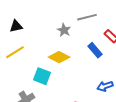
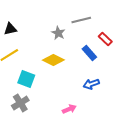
cyan square: (42, 76) -> (26, 79), moved
blue arrow: (105, 86) -> (91, 84), moved

